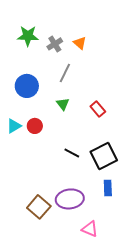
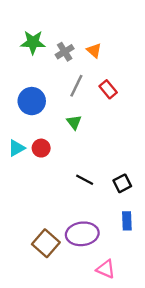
red rectangle: (98, 109) -> (108, 89), moved
black square: (104, 156) -> (122, 183), size x0.6

